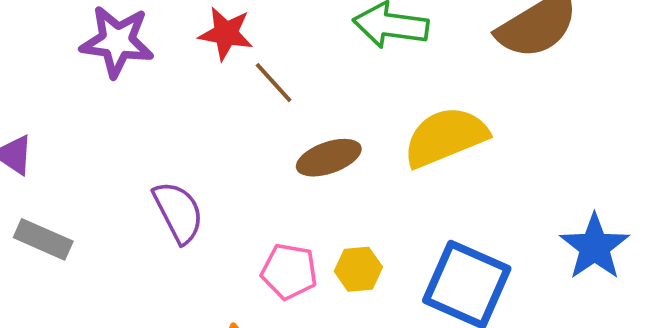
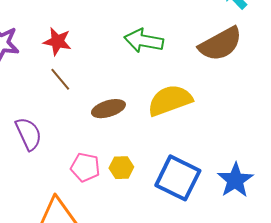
brown line: (274, 83) -> (60, 79), moved
blue star: (595, 247) -> (235, 180), moved

